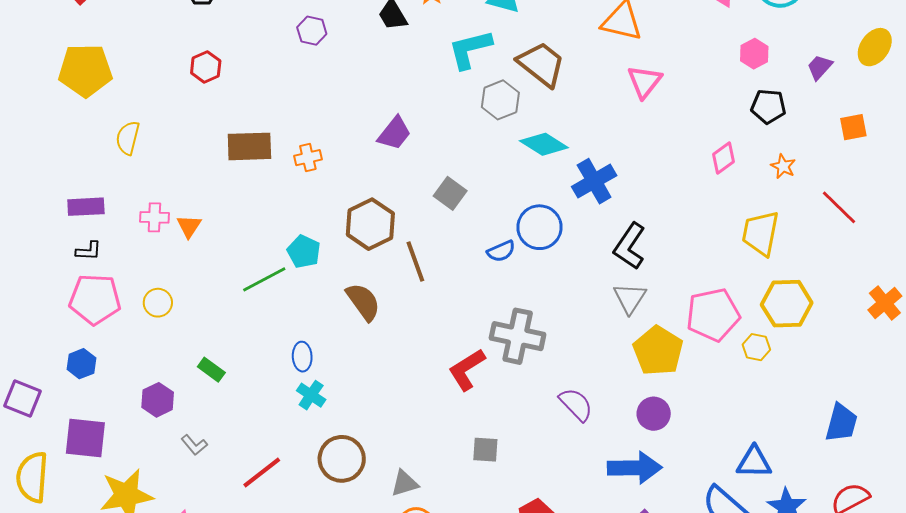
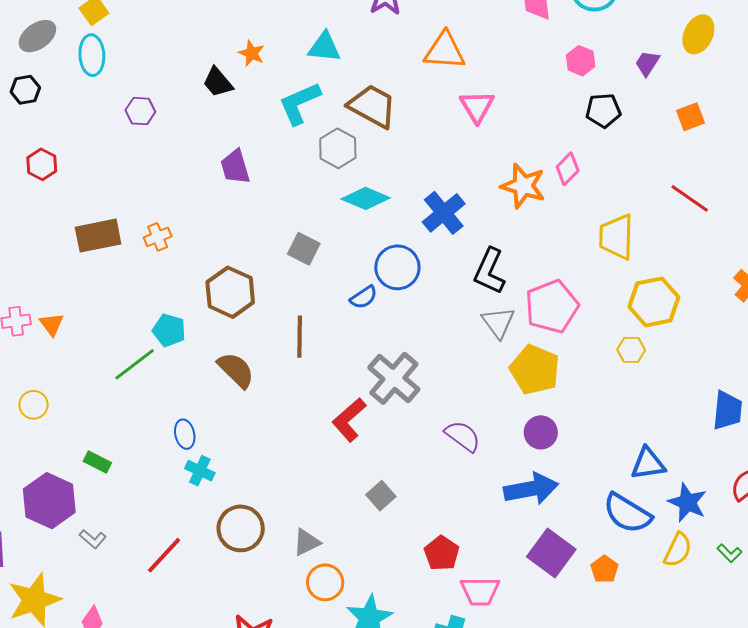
purple trapezoid: (394, 133) -> (235, 167), moved, turned 135
cyan diamond: (544, 144) -> (366, 198), moved
orange star: (783, 166) -> (523, 186), moved, size x1.8
brown line: (415, 262) -> (300, 337), moved, turned 30
pink pentagon: (713, 315) -> (552, 306), moved
gray cross: (518, 336) -> (394, 378), turned 38
purple hexagon: (158, 400) -> (49, 501), size x1.6
gray square: (485, 450) -> (381, 496), turned -36

